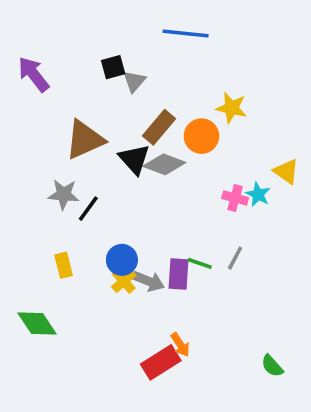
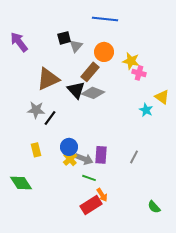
orange circle: (201, 136) -> (104, 52), moved
pink cross: (235, 198) -> (139, 73), moved
gray line: (235, 258) -> (134, 157), moved
green line: (200, 263) -> (89, 178), moved

